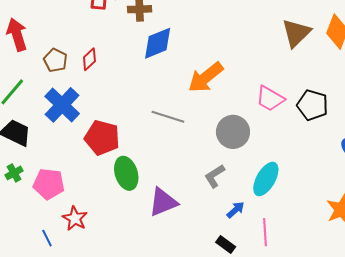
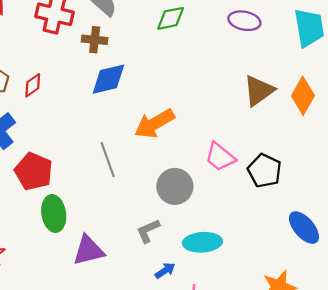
gray line: (168, 117) -> (108, 160), turned 44
cyan ellipse: (266, 179) -> (202, 242), turned 48

